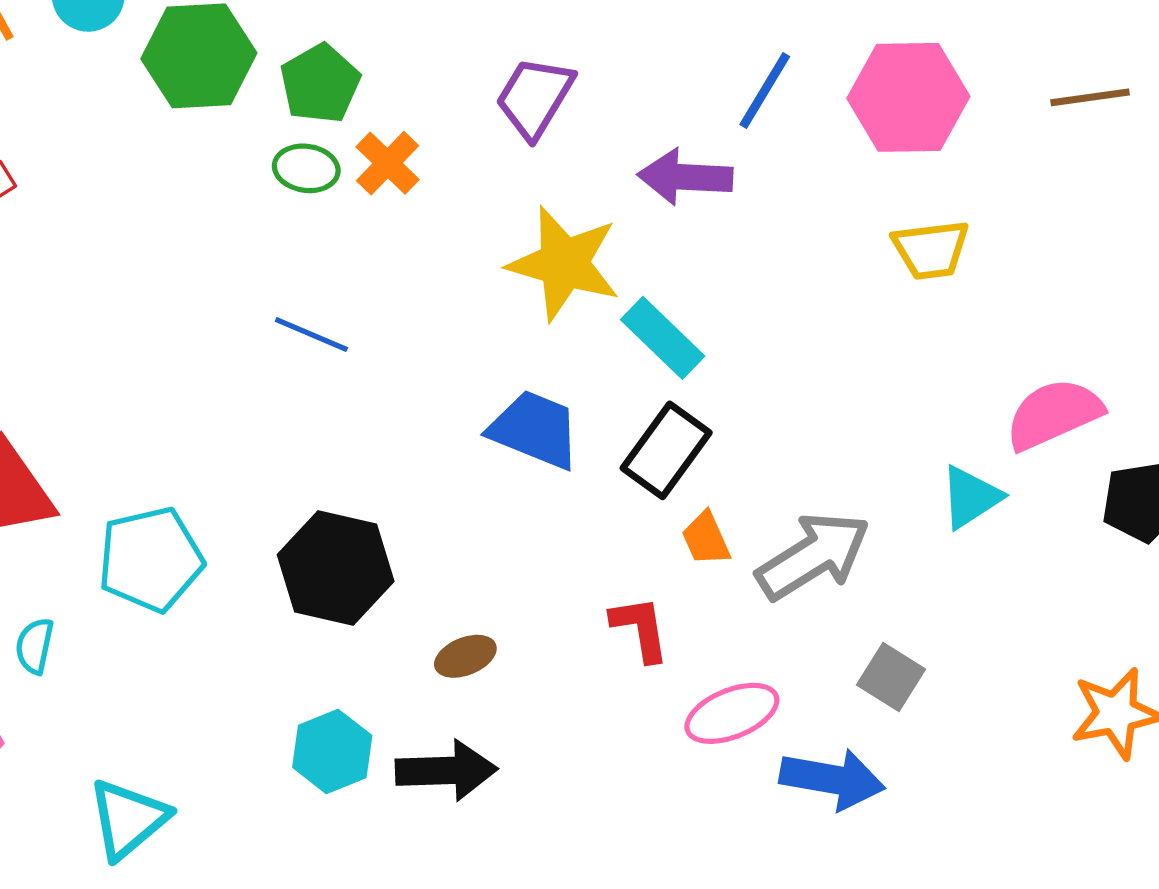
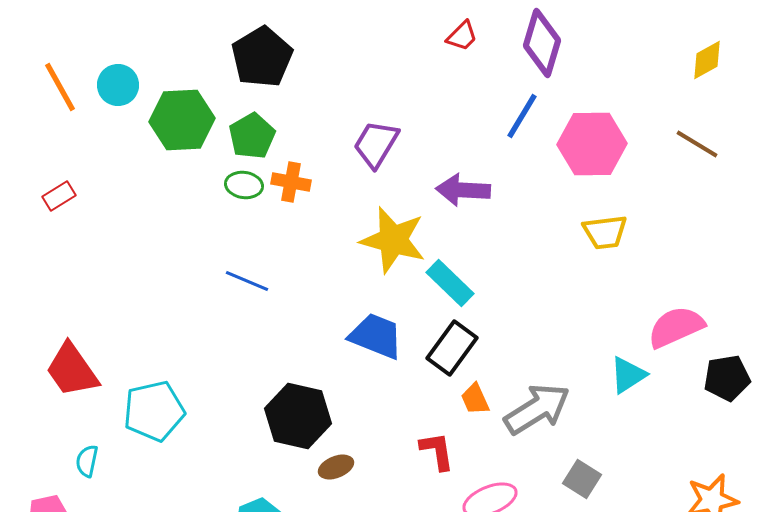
blue line: (765, 90) -> (522, 116), moved
brown line: (1090, 97) -> (697, 144), turned 39
orange cross: (388, 163) -> (291, 182), turned -33
black hexagon: (336, 568) -> (298, 416), moved

